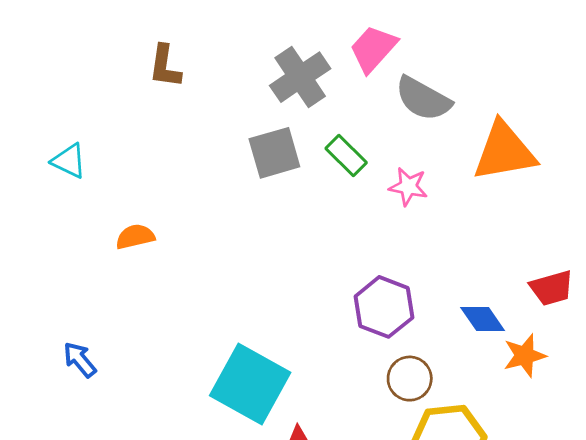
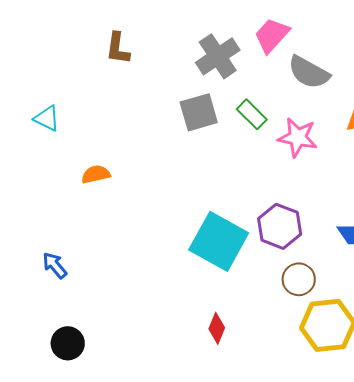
pink star: (408, 187) -> (298, 137), size x1.4
cyan square: (250, 384) -> (219, 241), moved

